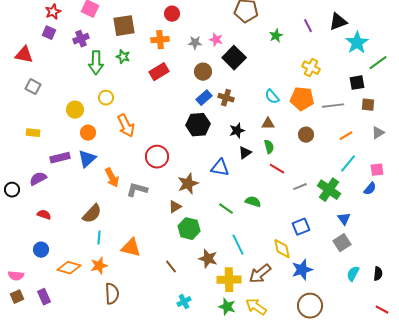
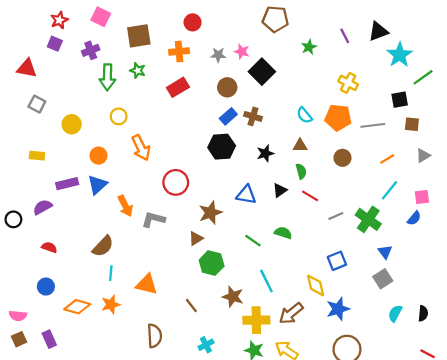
yellow circle: (75, 110) -> (72, 124), moved
black triangle: (245, 153) -> (280, 190), moved
brown semicircle: (112, 294) -> (154, 336), moved

